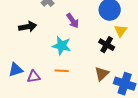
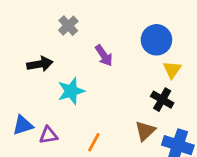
black cross: (107, 45) -> (162, 100), moved
cyan star: (62, 46) -> (71, 91), moved, turned -30
orange line: (62, 71) -> (94, 142), moved, turned -64

